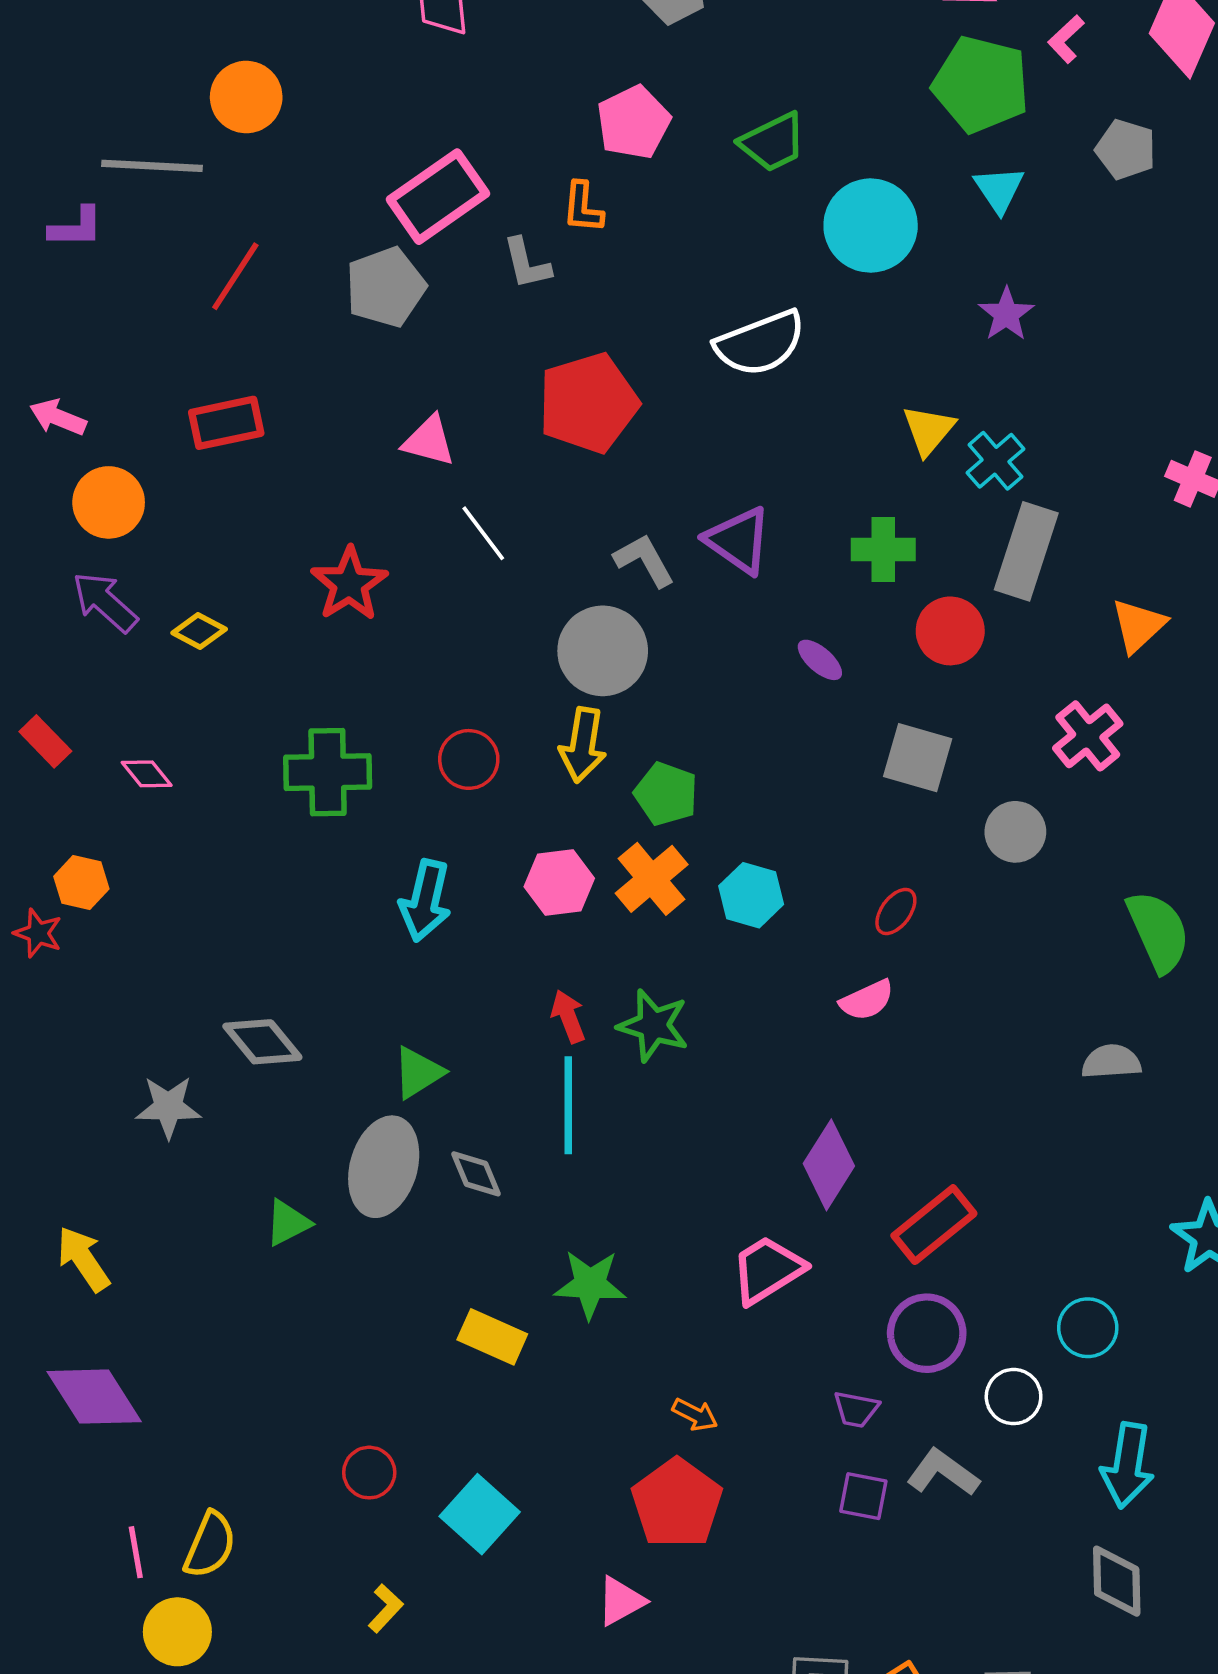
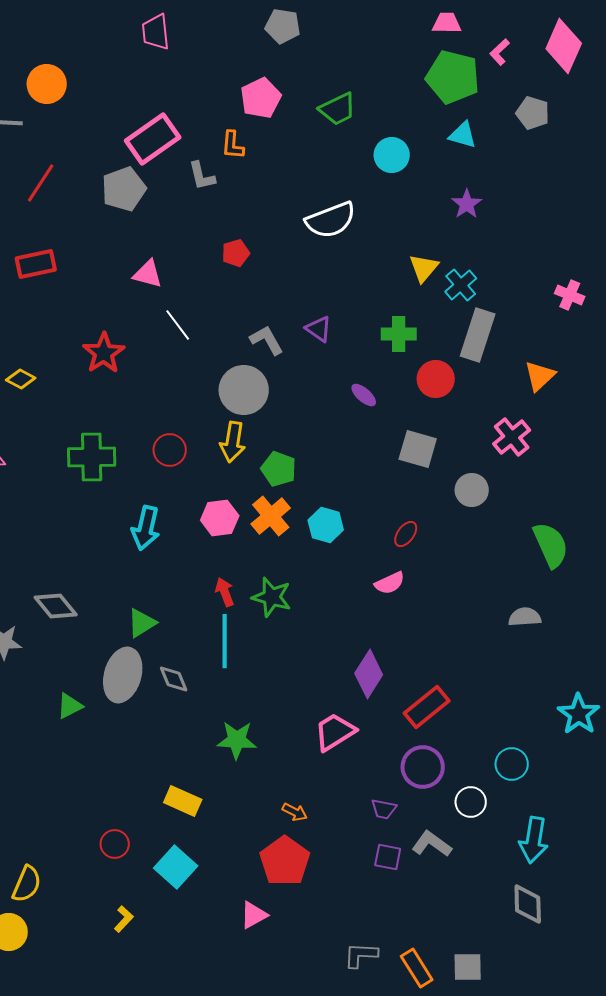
cyan triangle: (999, 189) -> (463, 135), turned -40
cyan circle: (871, 226) -> (392, 155), size x0.7
red pentagon: (588, 403) -> (236, 253), size x0.5
purple triangle: (738, 540) -> (319, 329), size x0.7
yellow rectangle: (492, 1337) -> (183, 801), moved

